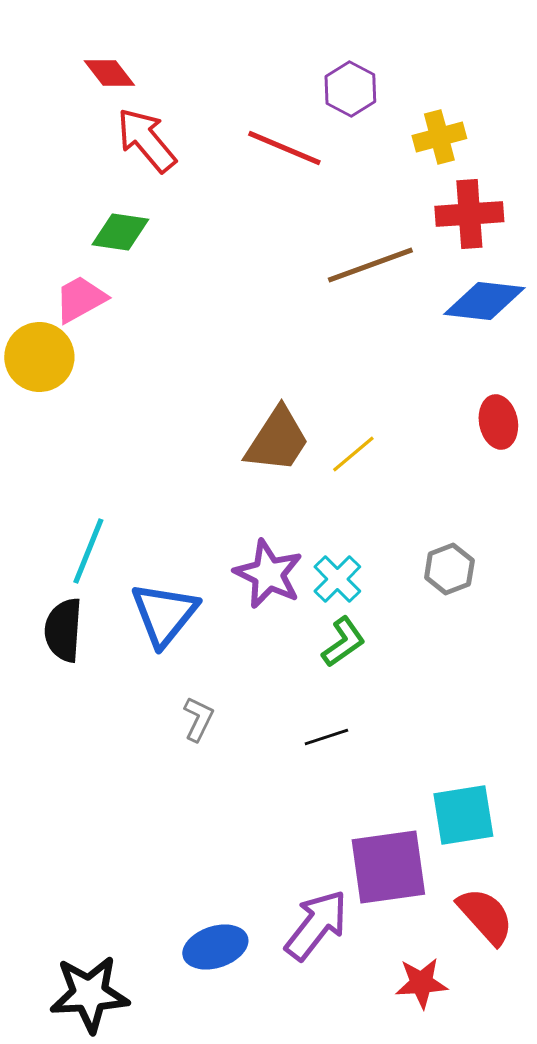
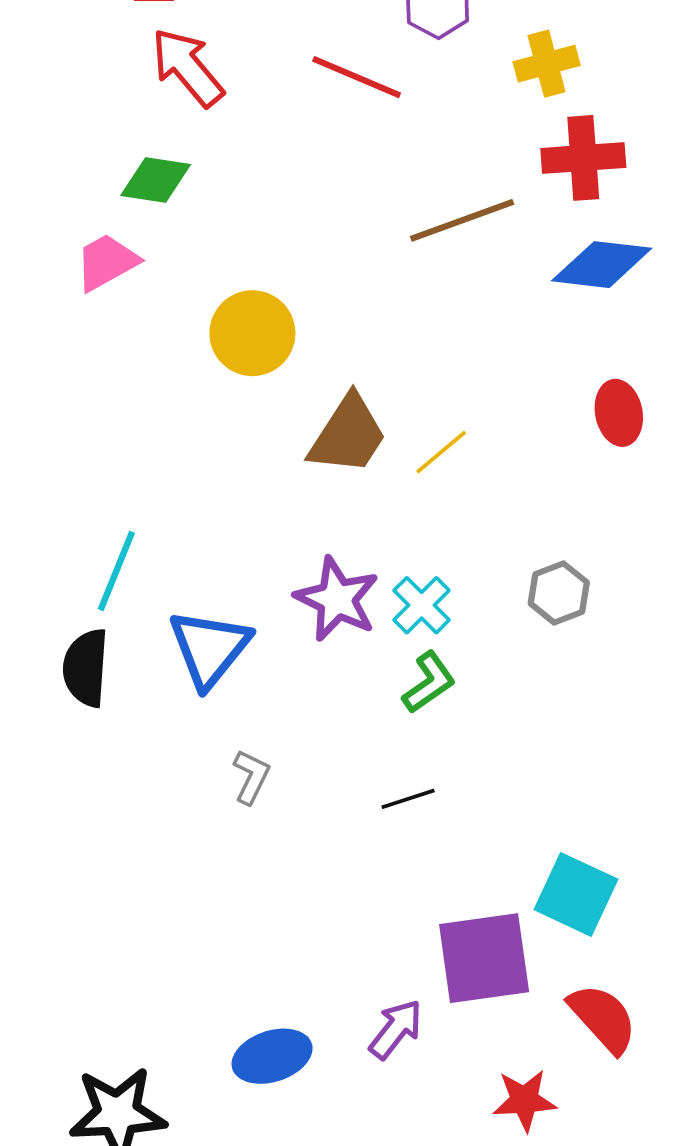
yellow circle: (39, 357) -> (252, 333), moved
cyan square: (463, 815) -> (576, 894), turned 34
purple arrow: (316, 925) -> (396, 1029), size x0.7

